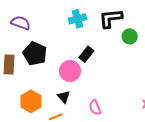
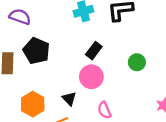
green circle: (130, 36) -> (137, 62), moved
pink circle: (70, 71) -> (91, 77), moved

